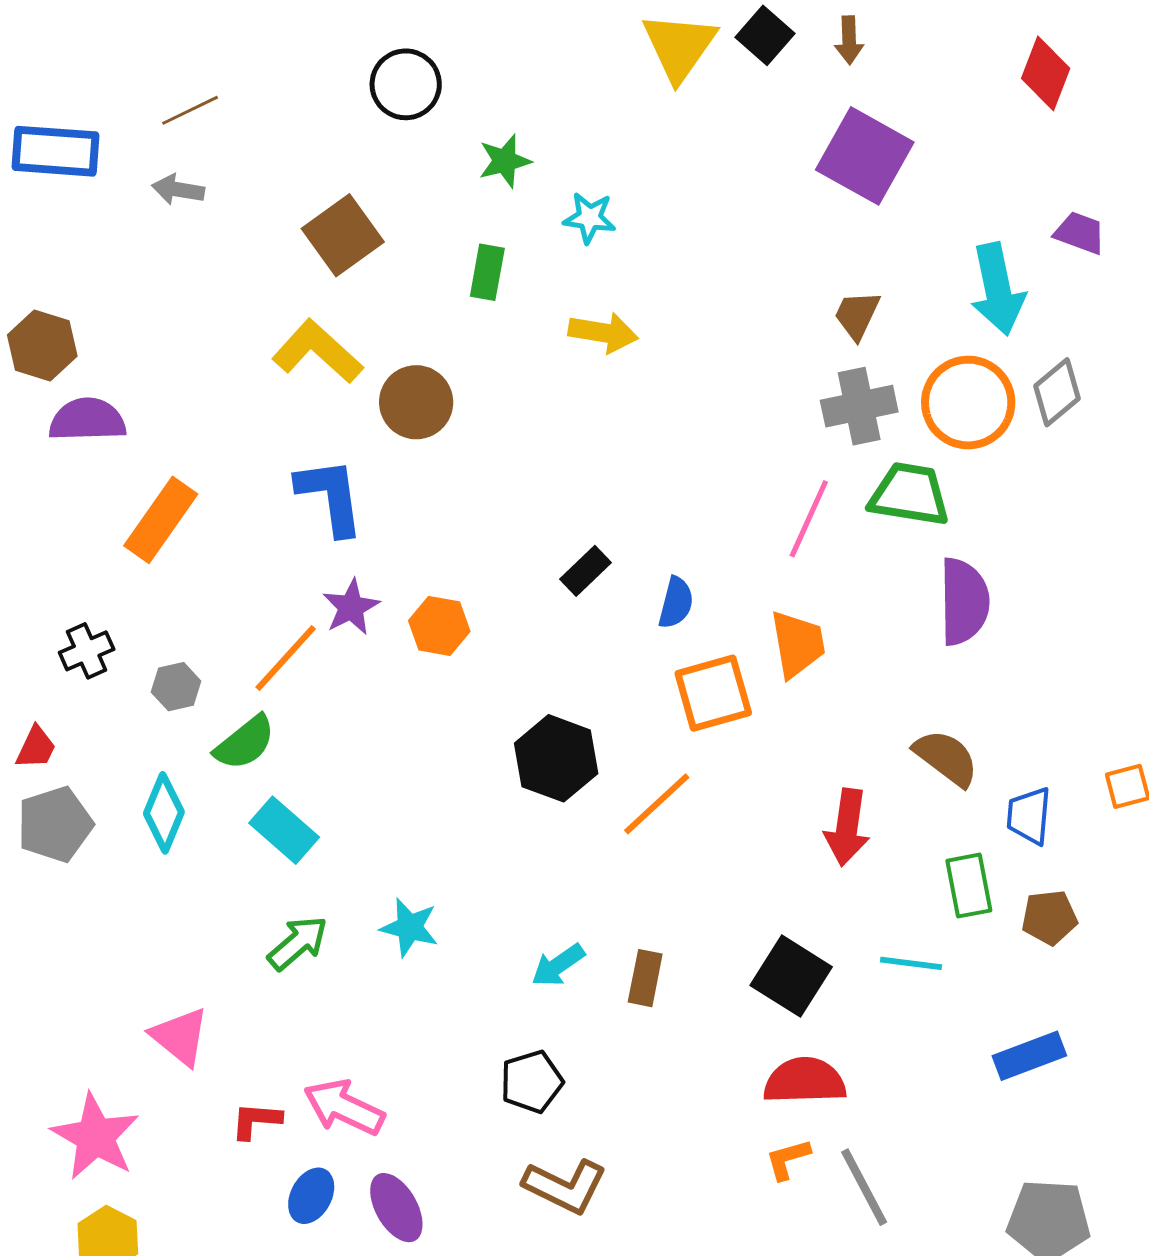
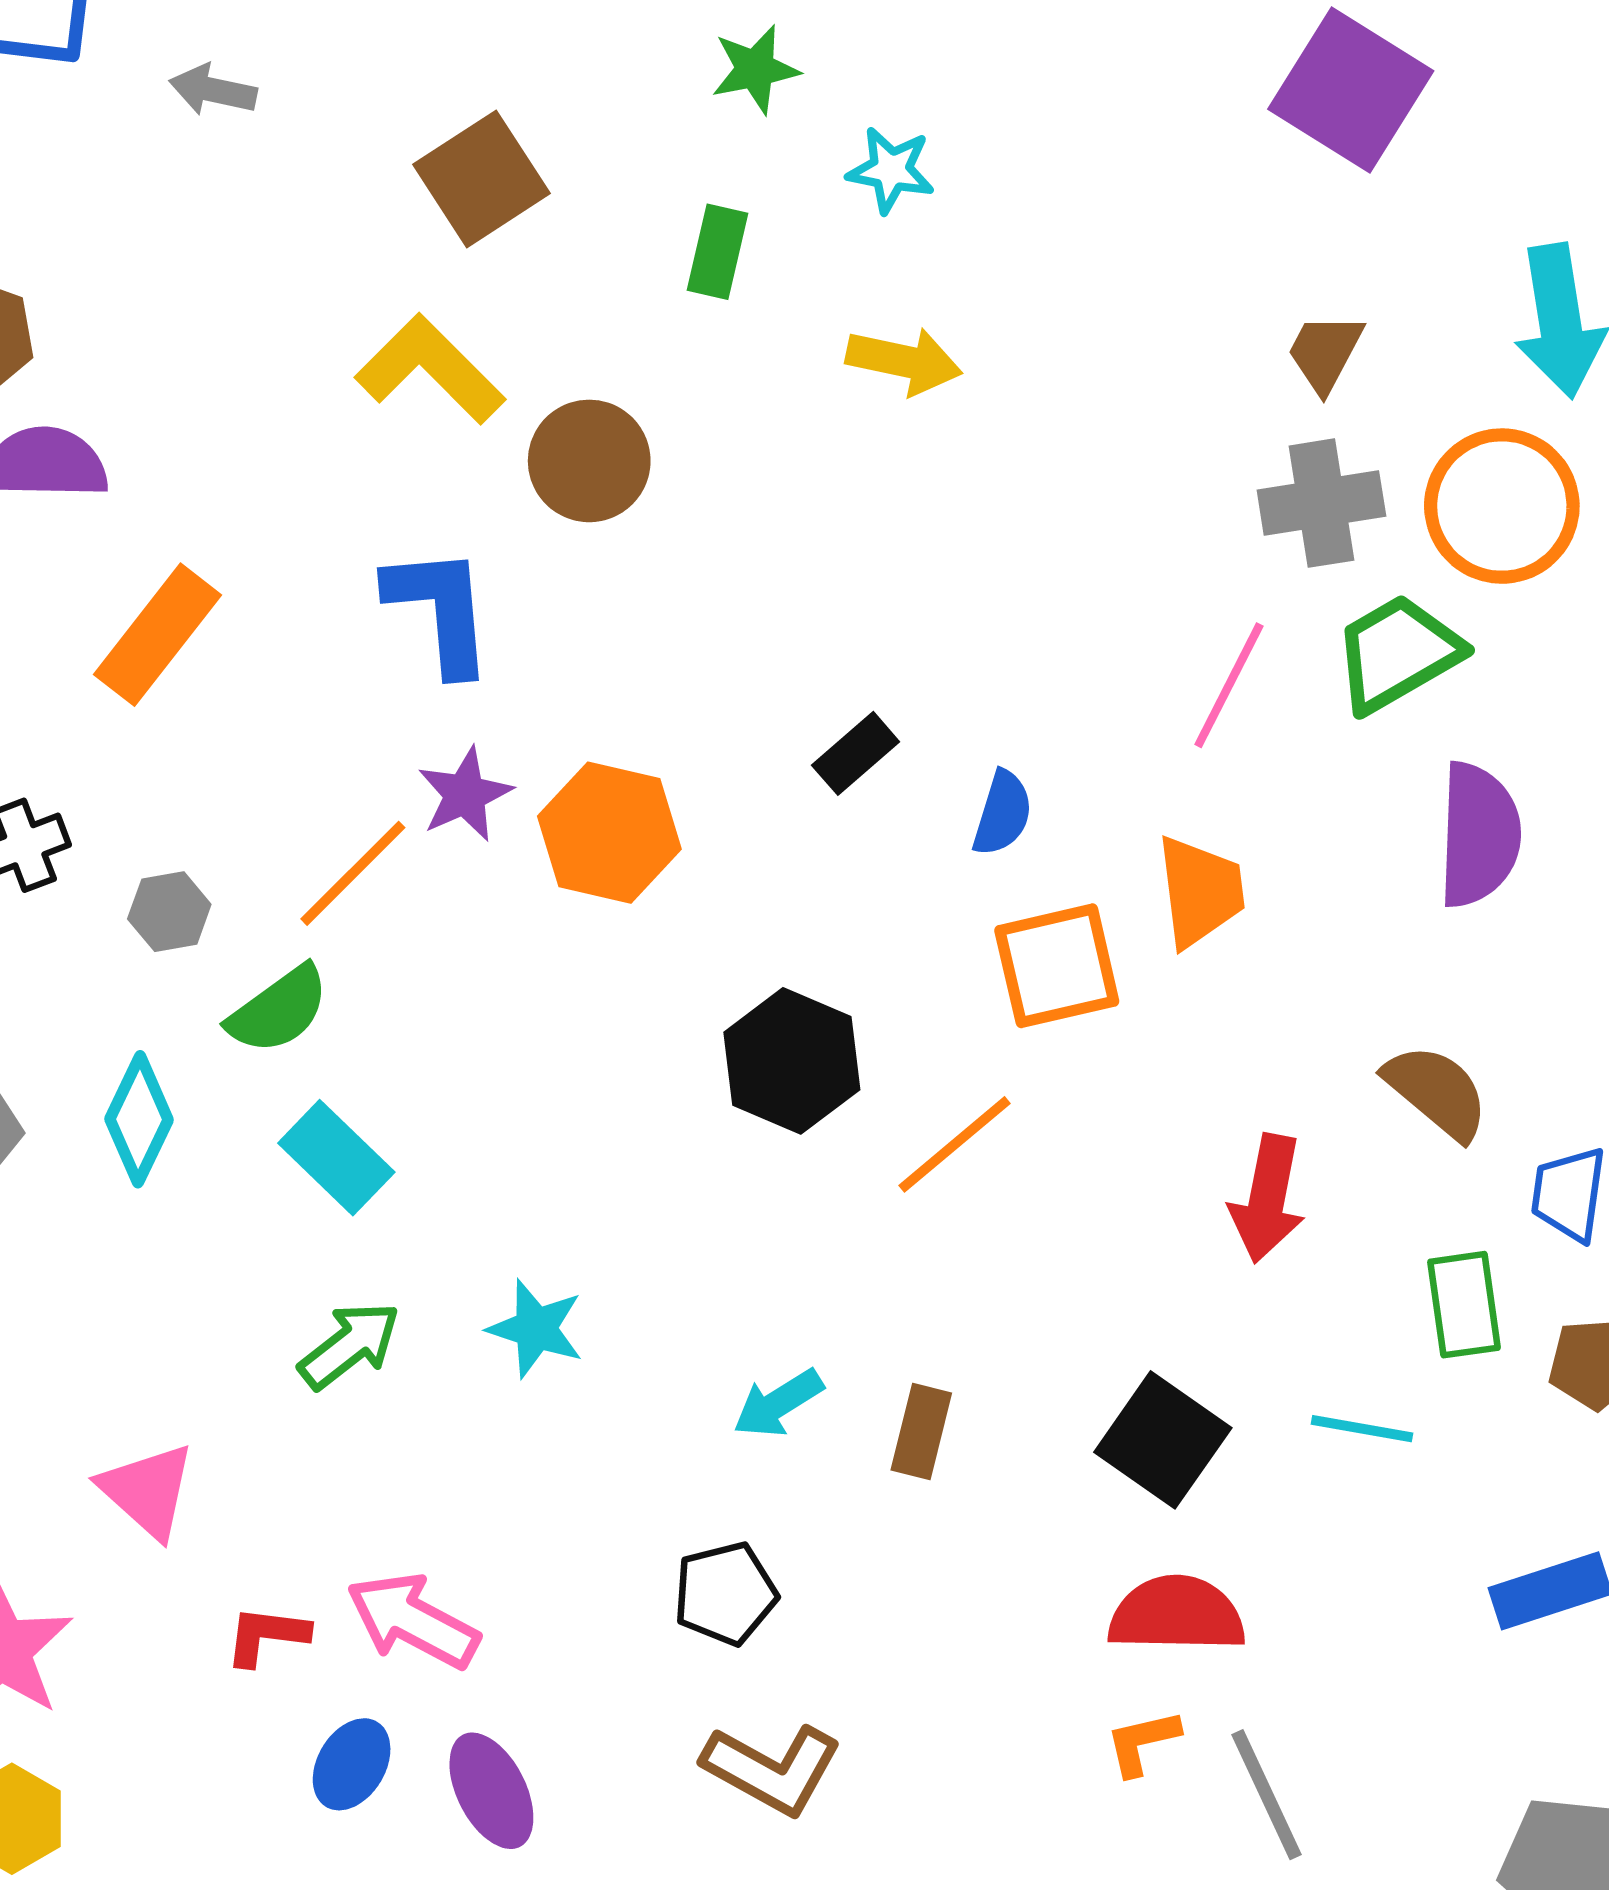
green trapezoid: (909, 494) -> (1397, 653), turned -42
orange hexagon: (439, 626) -> (609, 833), size x1.4

